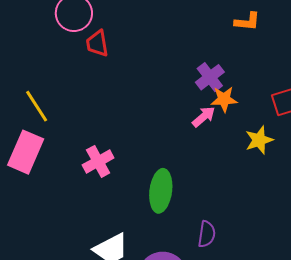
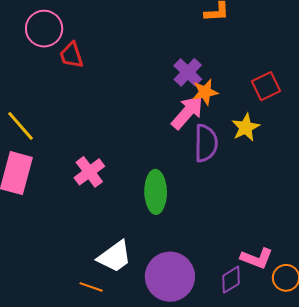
pink arrow: (204, 117) -> (187, 112), size x1.5
purple semicircle: (207, 234) -> (206, 143), moved, size x1.4

